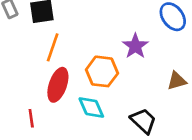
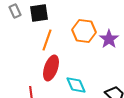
orange hexagon: (102, 71) -> (84, 31), moved

